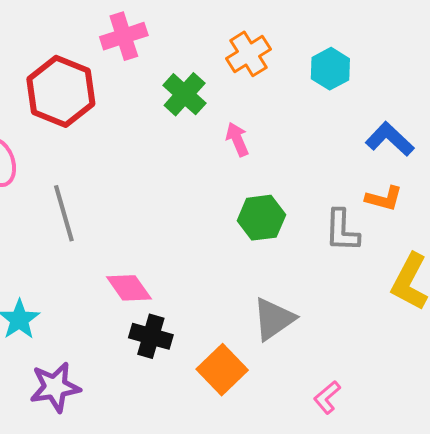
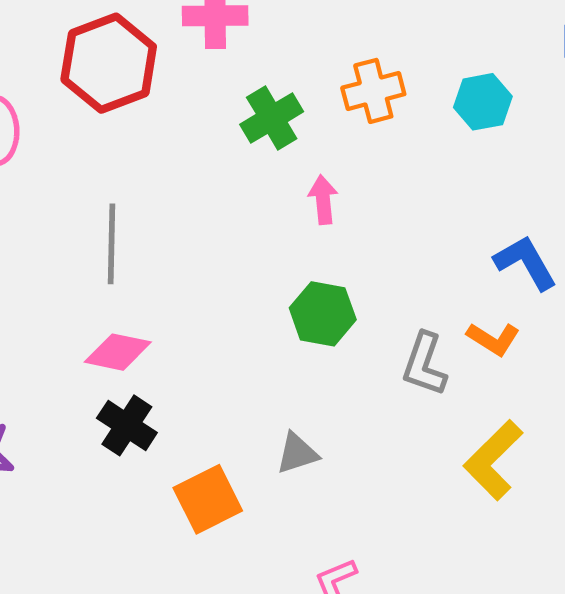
cyan hexagon: (330, 69) -> (483, 102), moved
gray line: (64, 213) -> (112, 244), moved
pink diamond: (129, 288) -> (118, 352), turned -60
gray triangle: (274, 319) -> (297, 453), size x0.7

